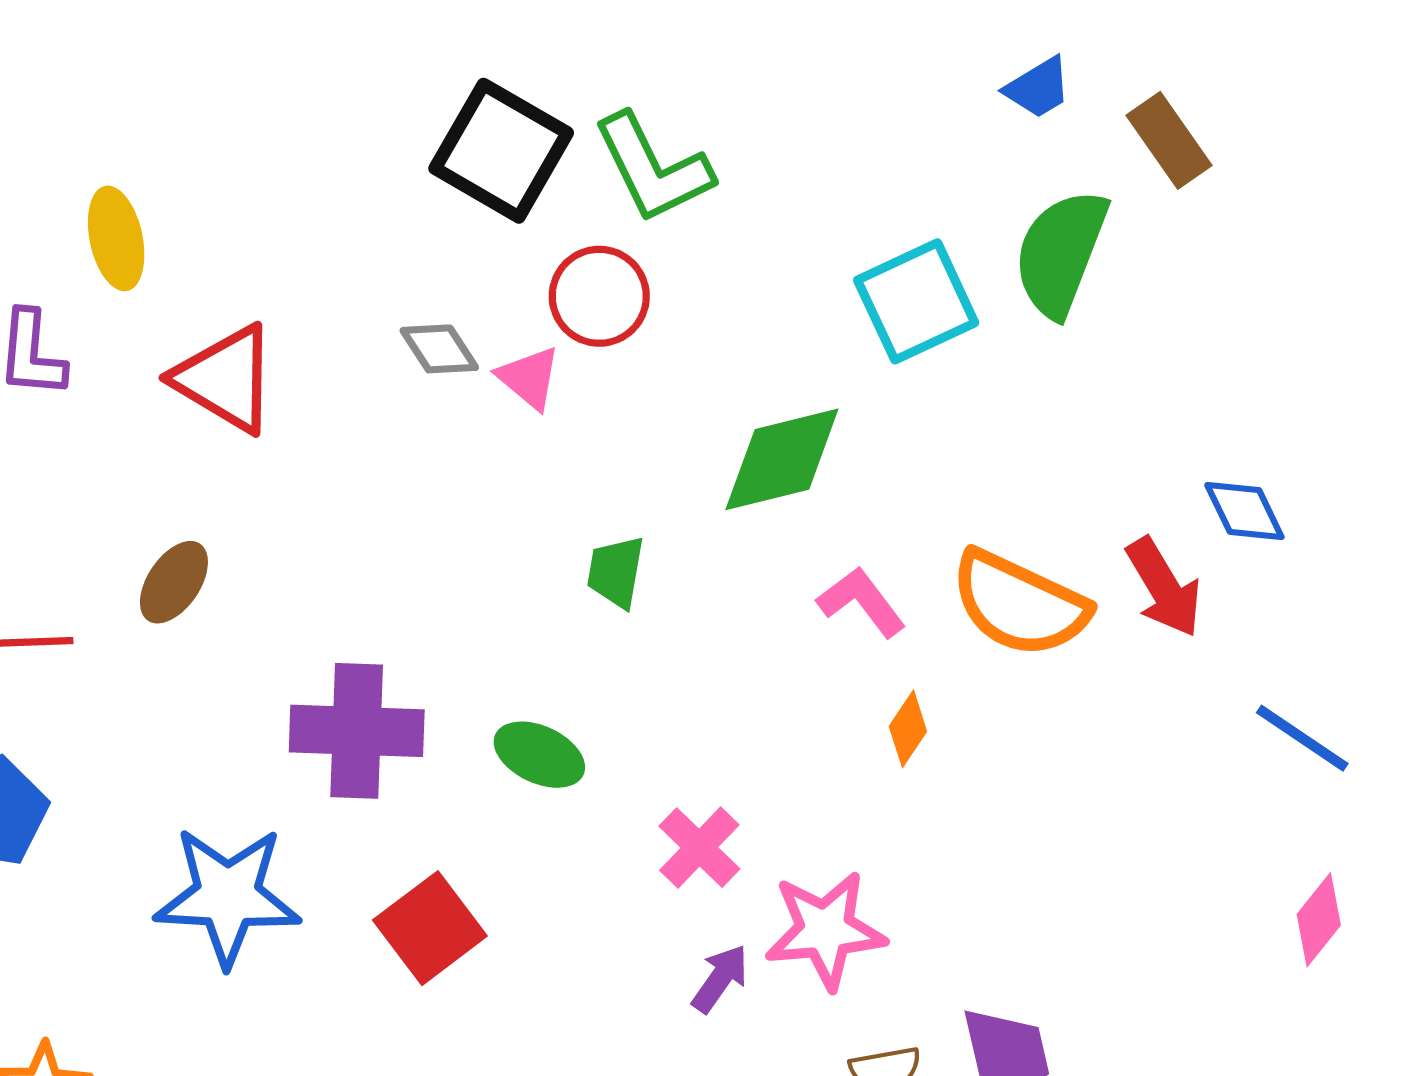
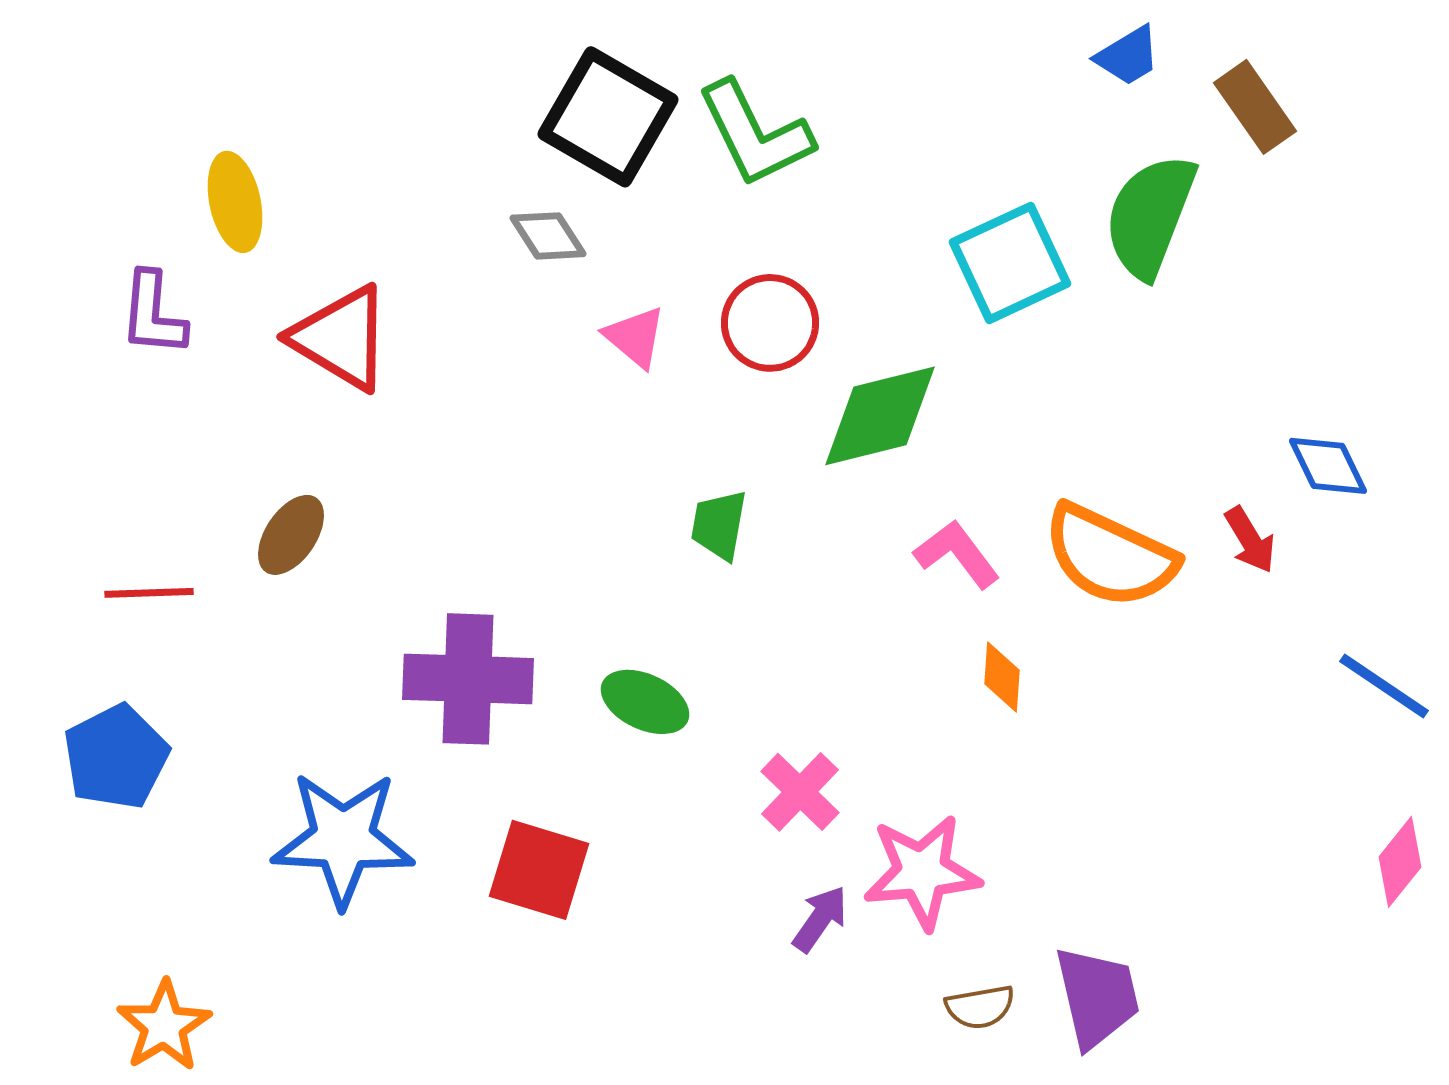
red circle: (599, 296) -> (770, 323), moved
gray diamond: (439, 349) -> (548, 236), moved
red arrow: (1164, 587) -> (1250, 540), size x0.7
orange diamond: (908, 729) -> (1002, 677), turned -30
red square: (430, 928) -> (539, 870), turned -36

